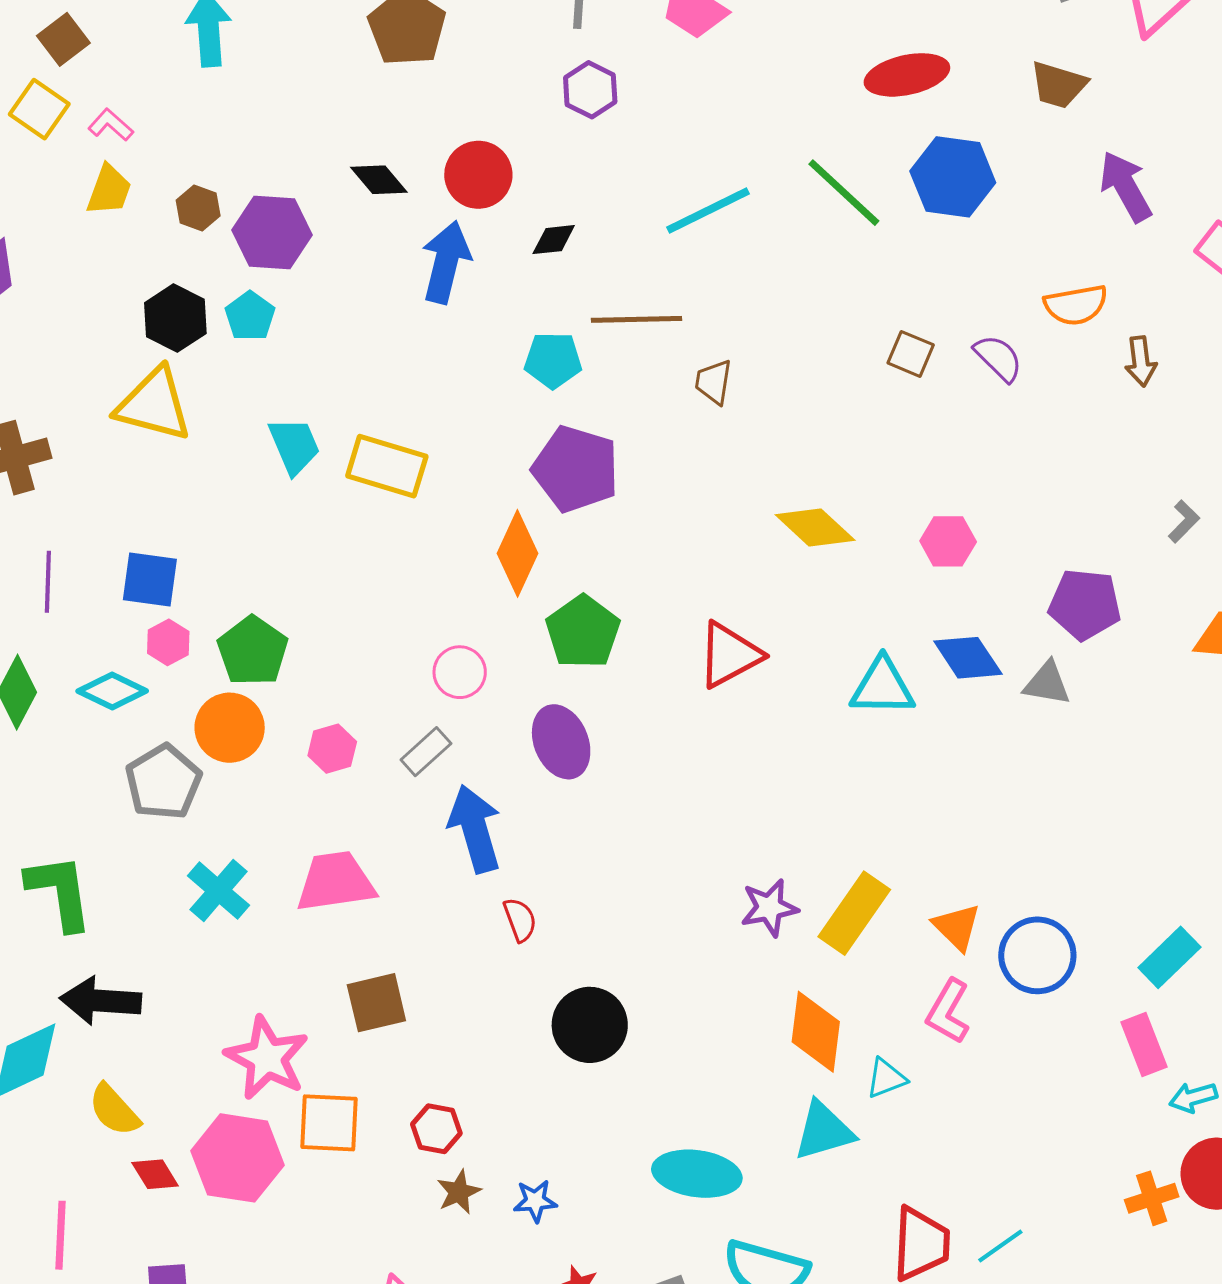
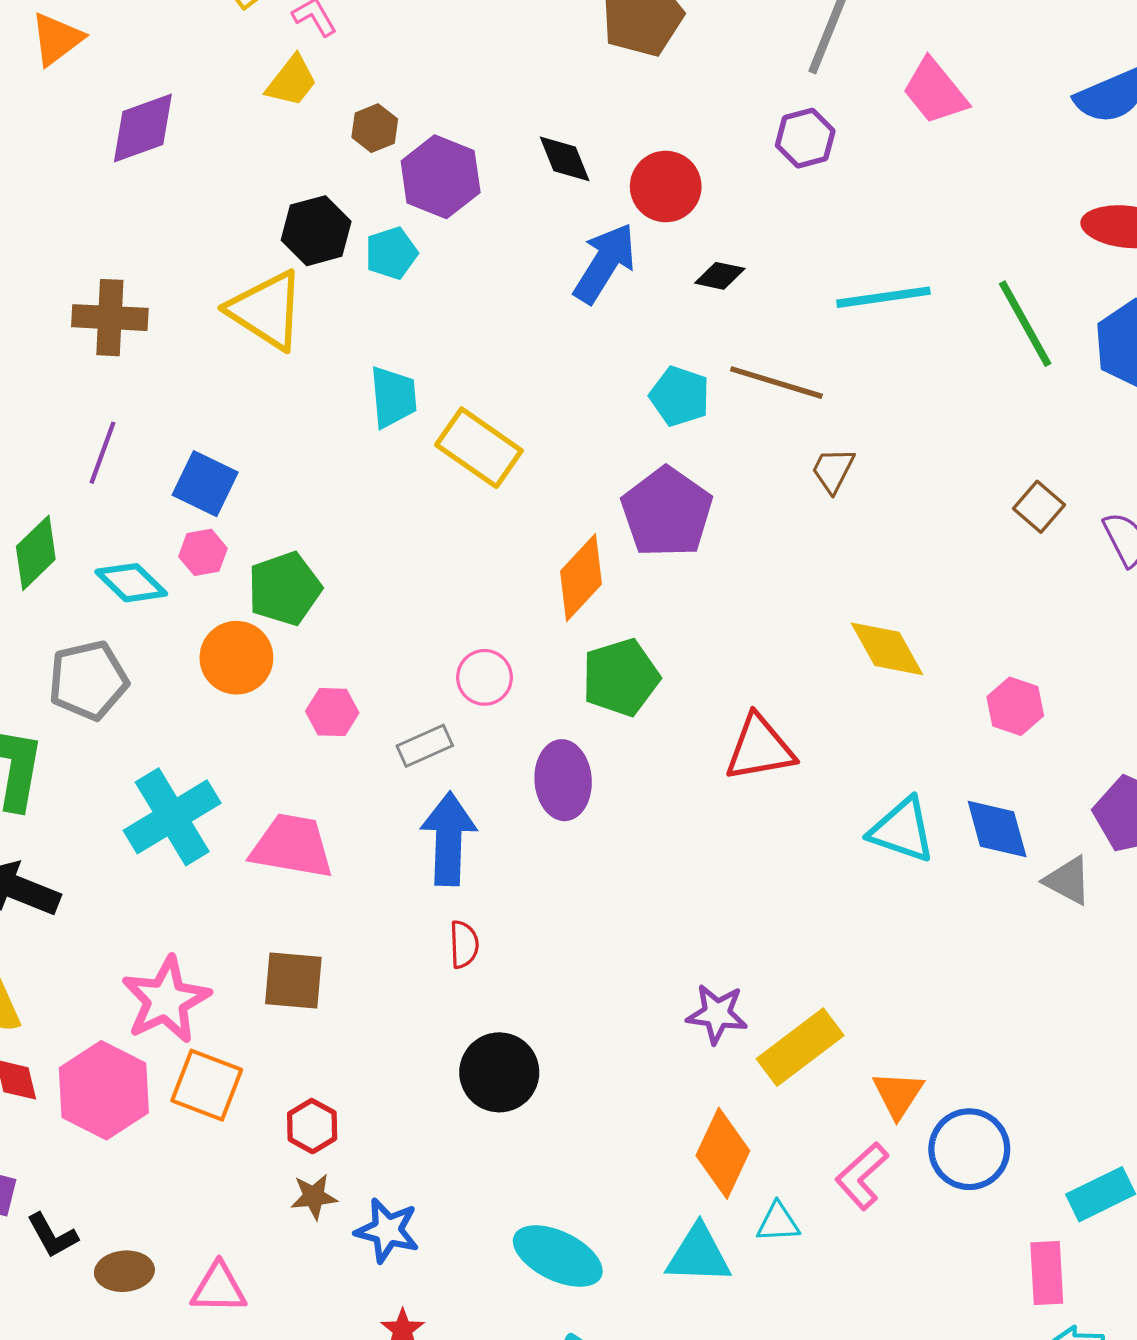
gray pentagon: (163, 782) -> (88, 680), moved
cyan cross: (218, 891) -> (172, 817), size x1.4
blue star: (535, 1201) -> (387, 1230), size x1.4

